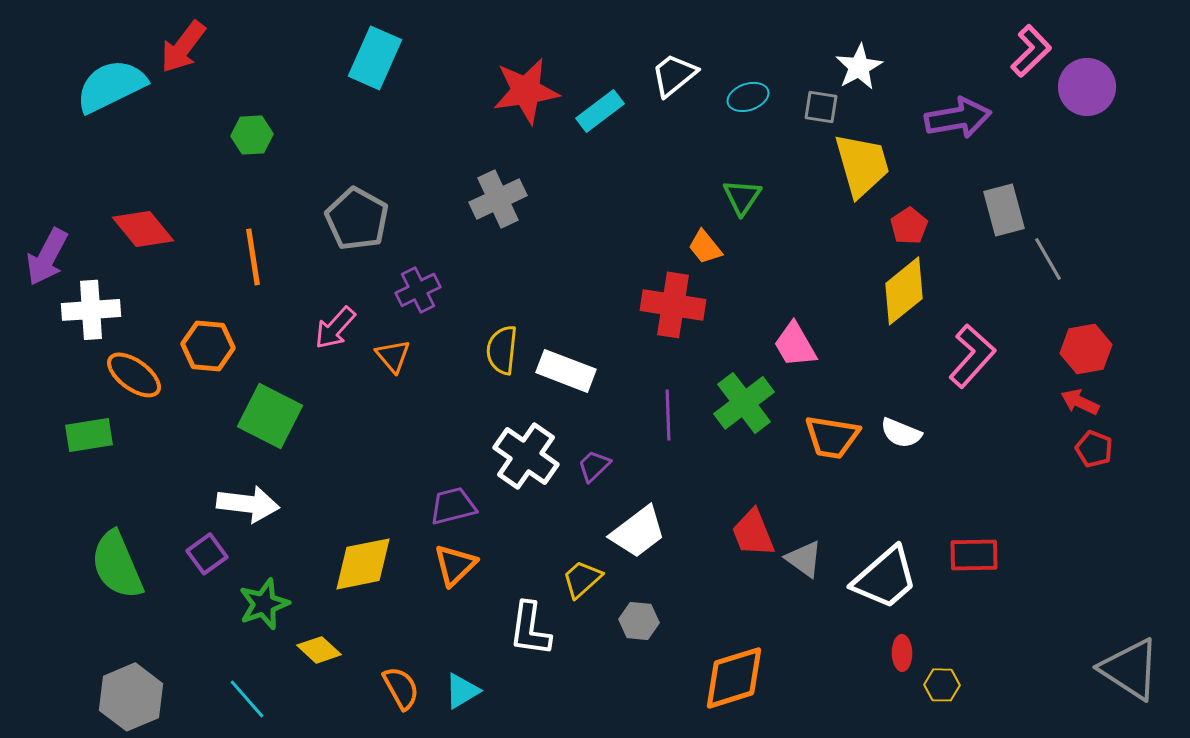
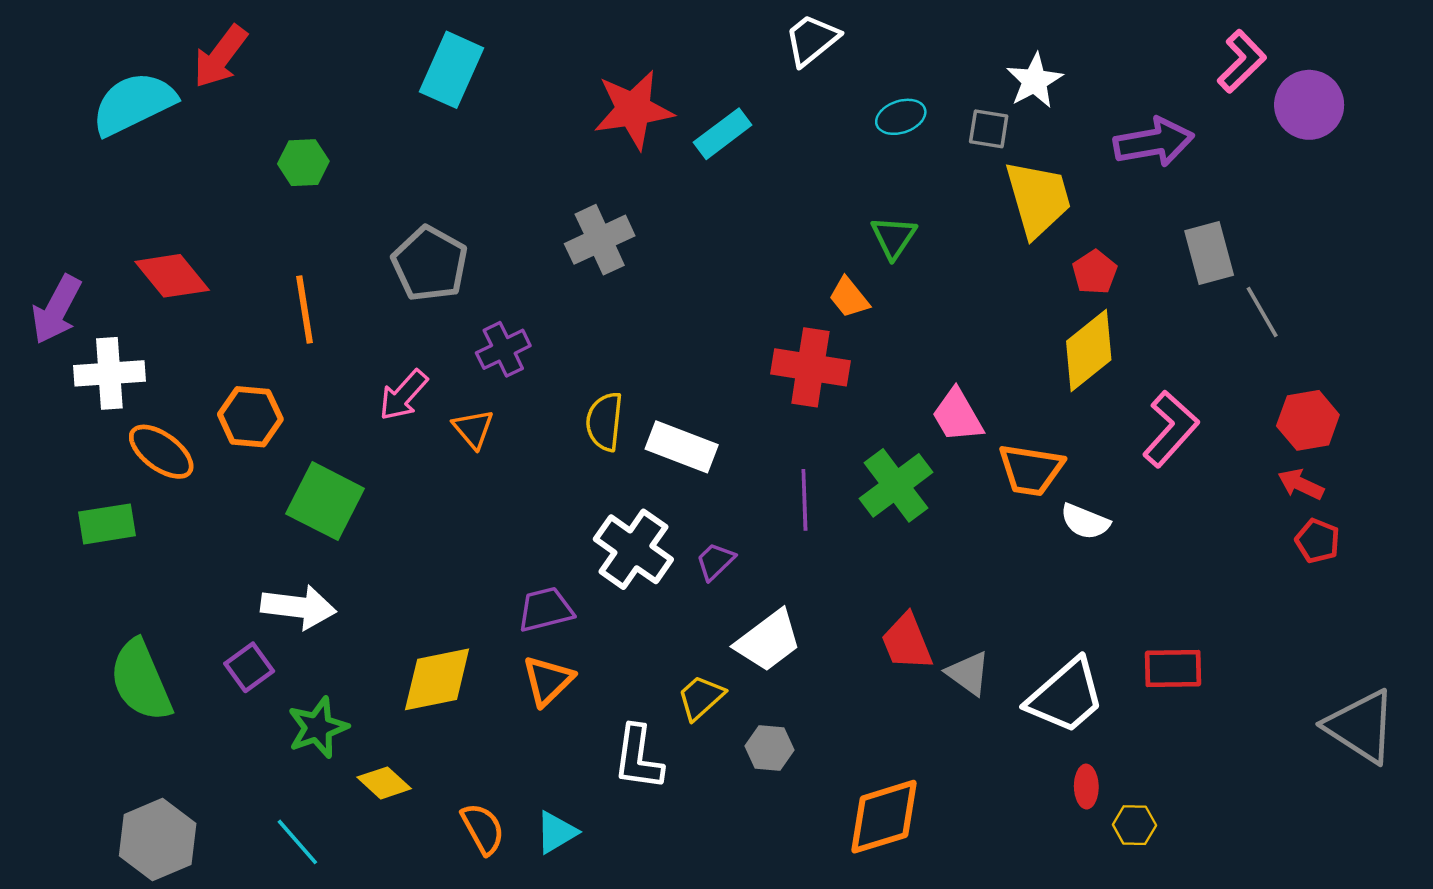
white trapezoid: (674, 75) -> (812, 40), moved
orange trapezoid: (832, 437) -> (1031, 470), moved
gray triangle: (1130, 669) -> (1361, 726), moved

